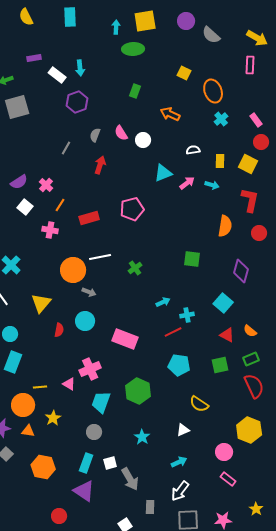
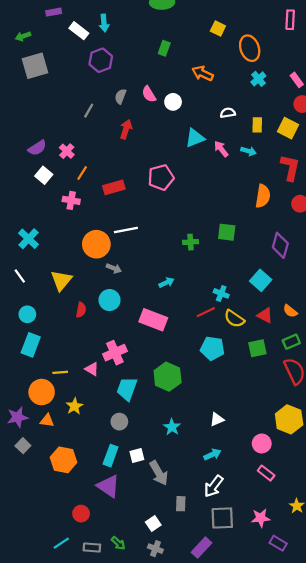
pink arrow: (187, 183) -> (221, 149), turned -91
green cross: (135, 268) -> (191, 242), moved, turned 32
cyan arrow: (163, 302) -> (166, 283), moved
cyan cross: (187, 315) -> (221, 293), turned 32
yellow semicircle: (199, 404) -> (234, 319), moved

